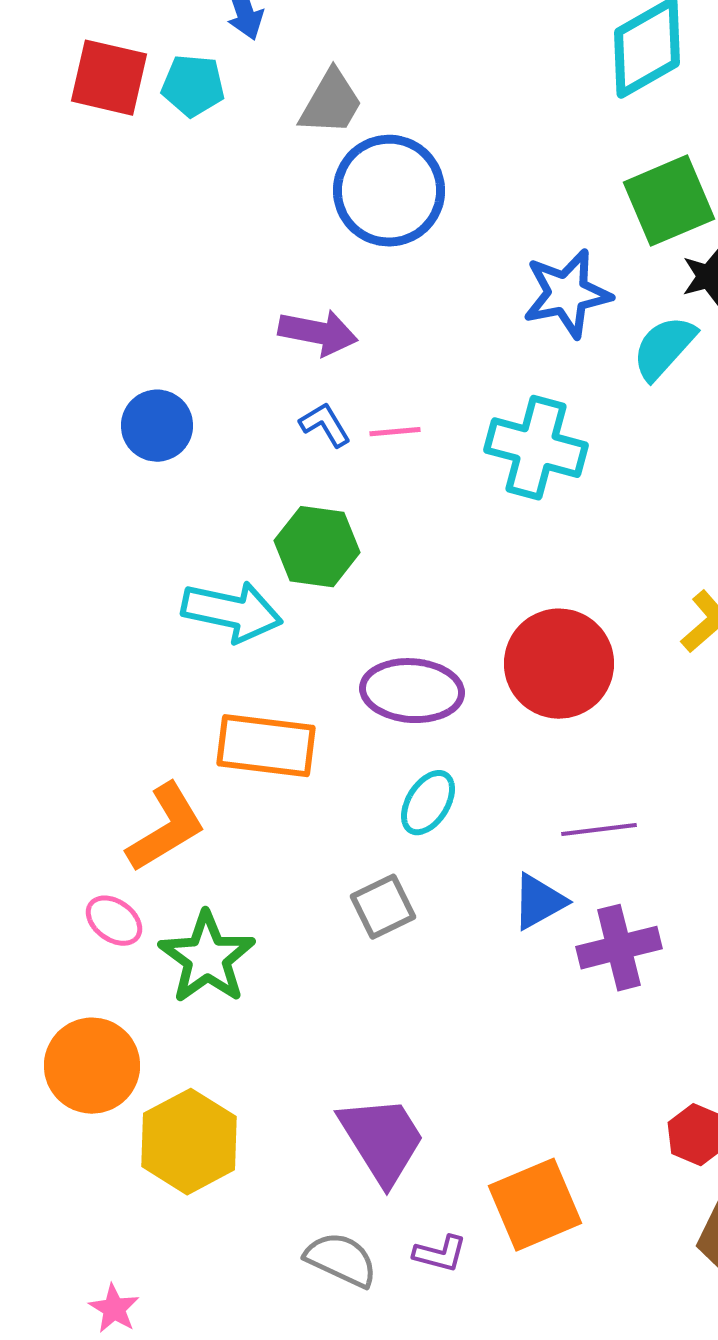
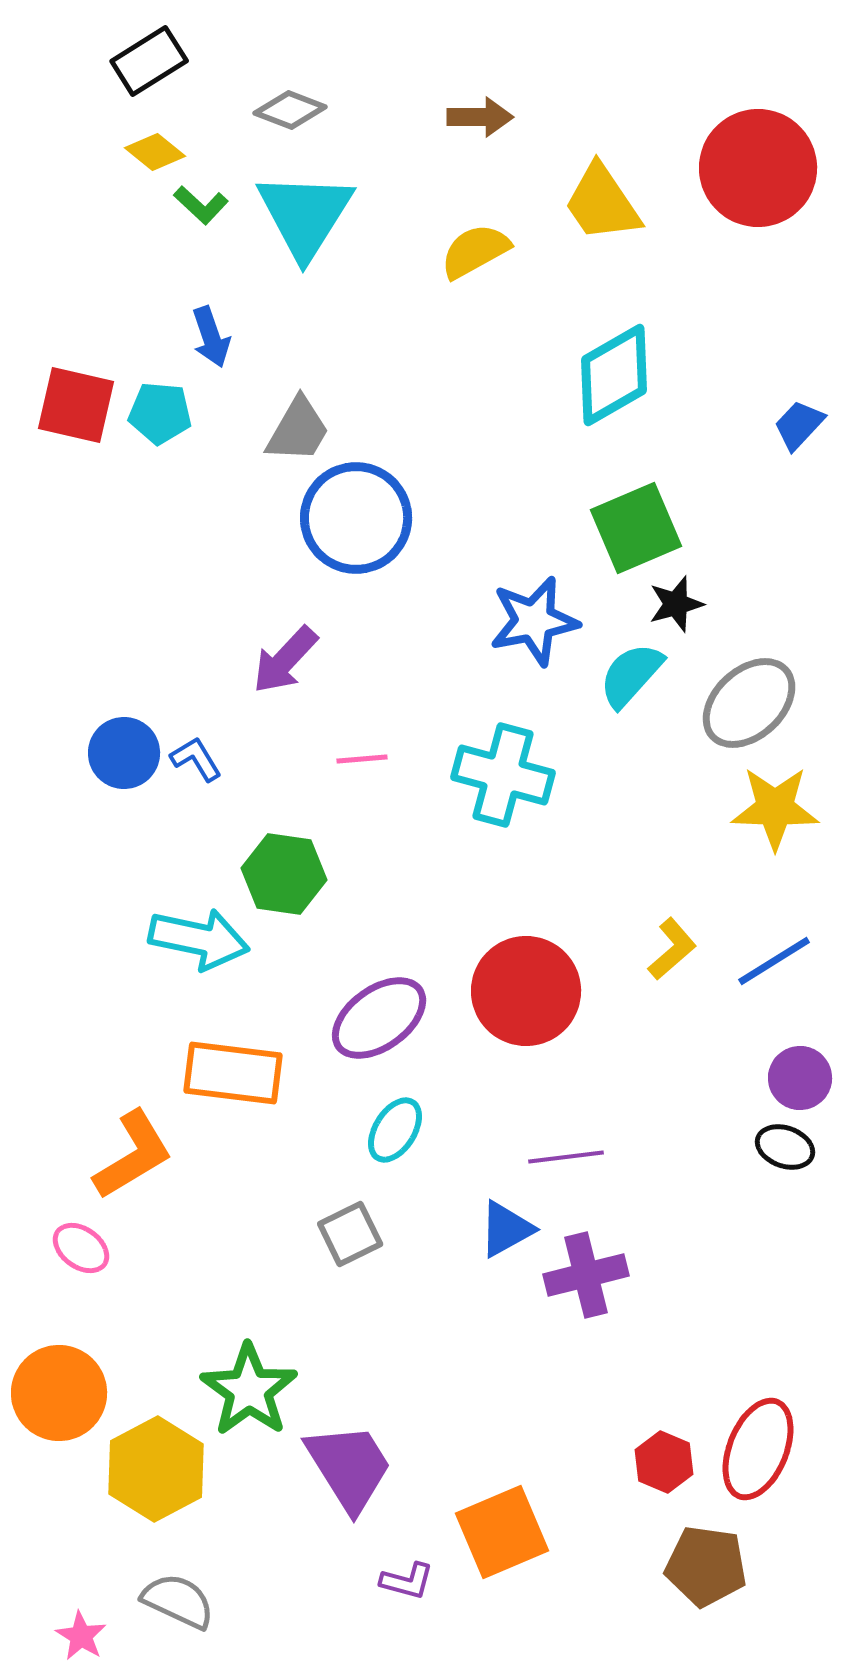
purple arrow: (318, 333) -> (285, 660), turned 122
blue L-shape: (325, 425) -> (196, 759), moved
purple ellipse: (412, 691) -> (379, 1018), turned -40
green star: (207, 958) -> (249, 1390), moved
gray semicircle: (341, 1260) -> (178, 1601), moved

